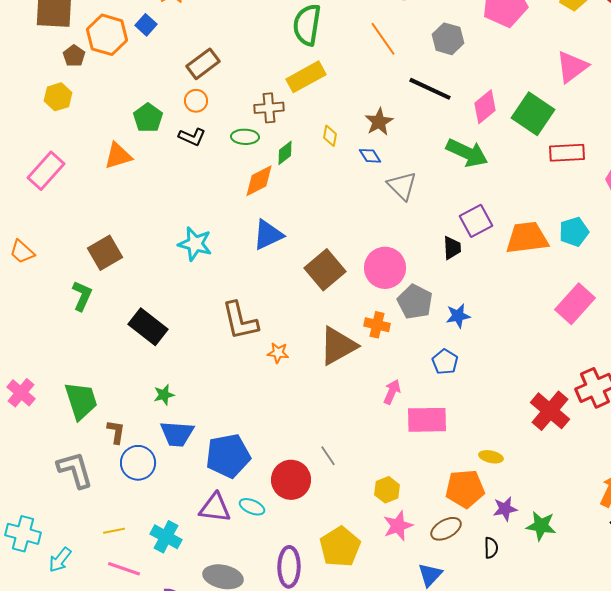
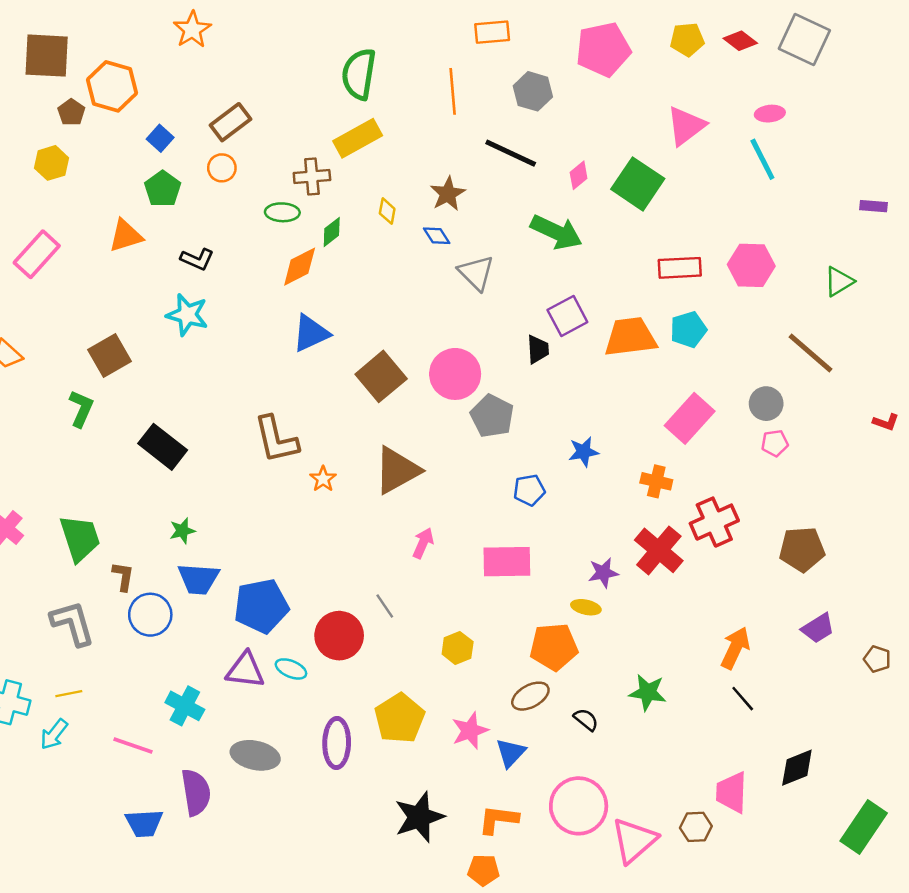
blue square: (146, 25) -> (160, 138), moved
orange line: (383, 39) -> (453, 91), turned 30
pink diamond: (485, 107) -> (579, 175), size x0.7
black L-shape: (192, 137) -> (197, 259), moved
red rectangle: (567, 153) -> (680, 268), moved
cyan star: (195, 244) -> (187, 315), moved
blue star: (458, 316) -> (583, 452), moved
orange cross: (377, 325) -> (656, 481), moved
orange star: (278, 353) -> (323, 479), turned 30
blue pentagon: (445, 362) -> (529, 490), turned 30
pink arrow: (392, 392) -> (423, 543), moved
purple star: (505, 509) -> (603, 573), moved
pink star: (398, 526) -> (470, 731), moved
yellow line: (114, 531) -> (69, 694), moved
black semicircle: (491, 548) -> (586, 720), turned -50

